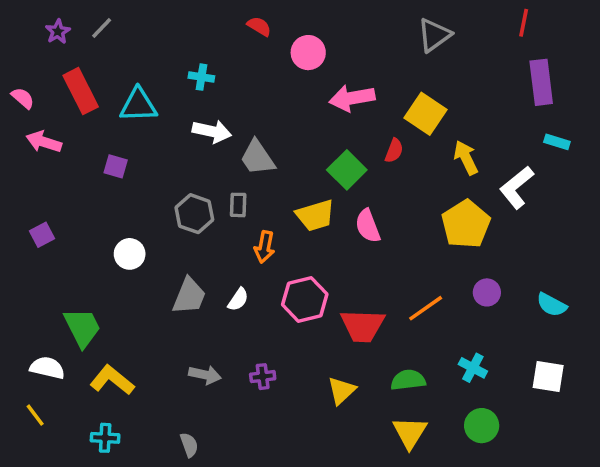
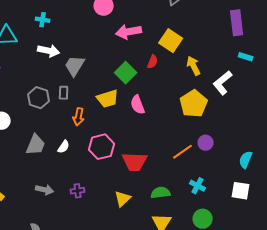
gray trapezoid: (257, 158) -> (75, 66), turned 65
cyan semicircle: (552, 305) -> (246, 160), moved, turned 84
orange line: (426, 308) -> (183, 152), moved

